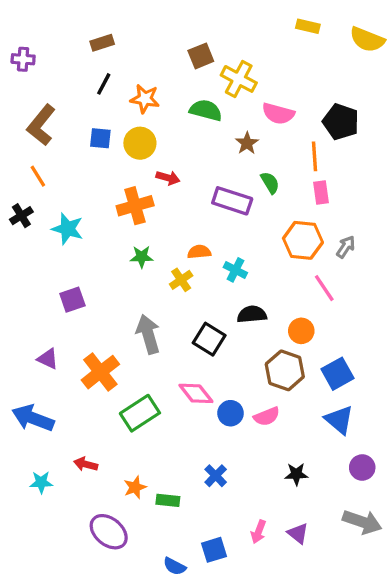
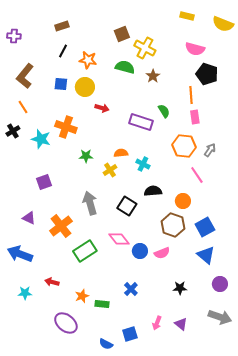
pink semicircle: (278, 114) -> (195, 49), moved
brown star: (247, 143) -> (153, 76), moved
orange cross: (135, 206) -> (66, 127), moved, turned 35

